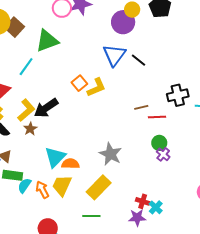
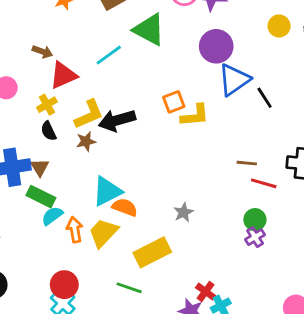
purple circle: (123, 22) -> (216, 46), moved
green triangle: (47, 41) -> (149, 30), turned 30
gray star: (110, 154) -> (183, 212), size x0.6

